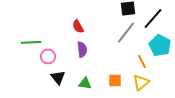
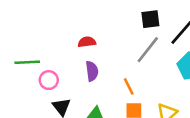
red semicircle: (78, 26) -> (87, 42), turned 112
orange line: (142, 61) -> (129, 86), moved

